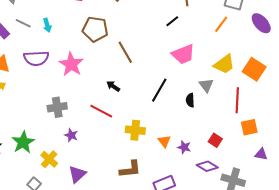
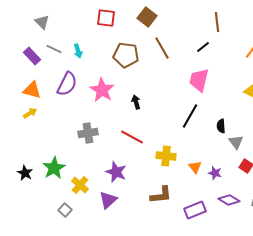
brown line: (125, 52) -> (162, 48), moved
pink trapezoid: (183, 54) -> (199, 80), moved, turned 125
purple semicircle: (36, 58) -> (67, 84), turned -60
gray triangle: (206, 85) -> (236, 142), moved
black arrow: (113, 86) -> (136, 102), moved, turned 40
purple star: (71, 135) -> (116, 172), moved, size x1.5
purple diamond: (207, 166) -> (229, 200), moved

